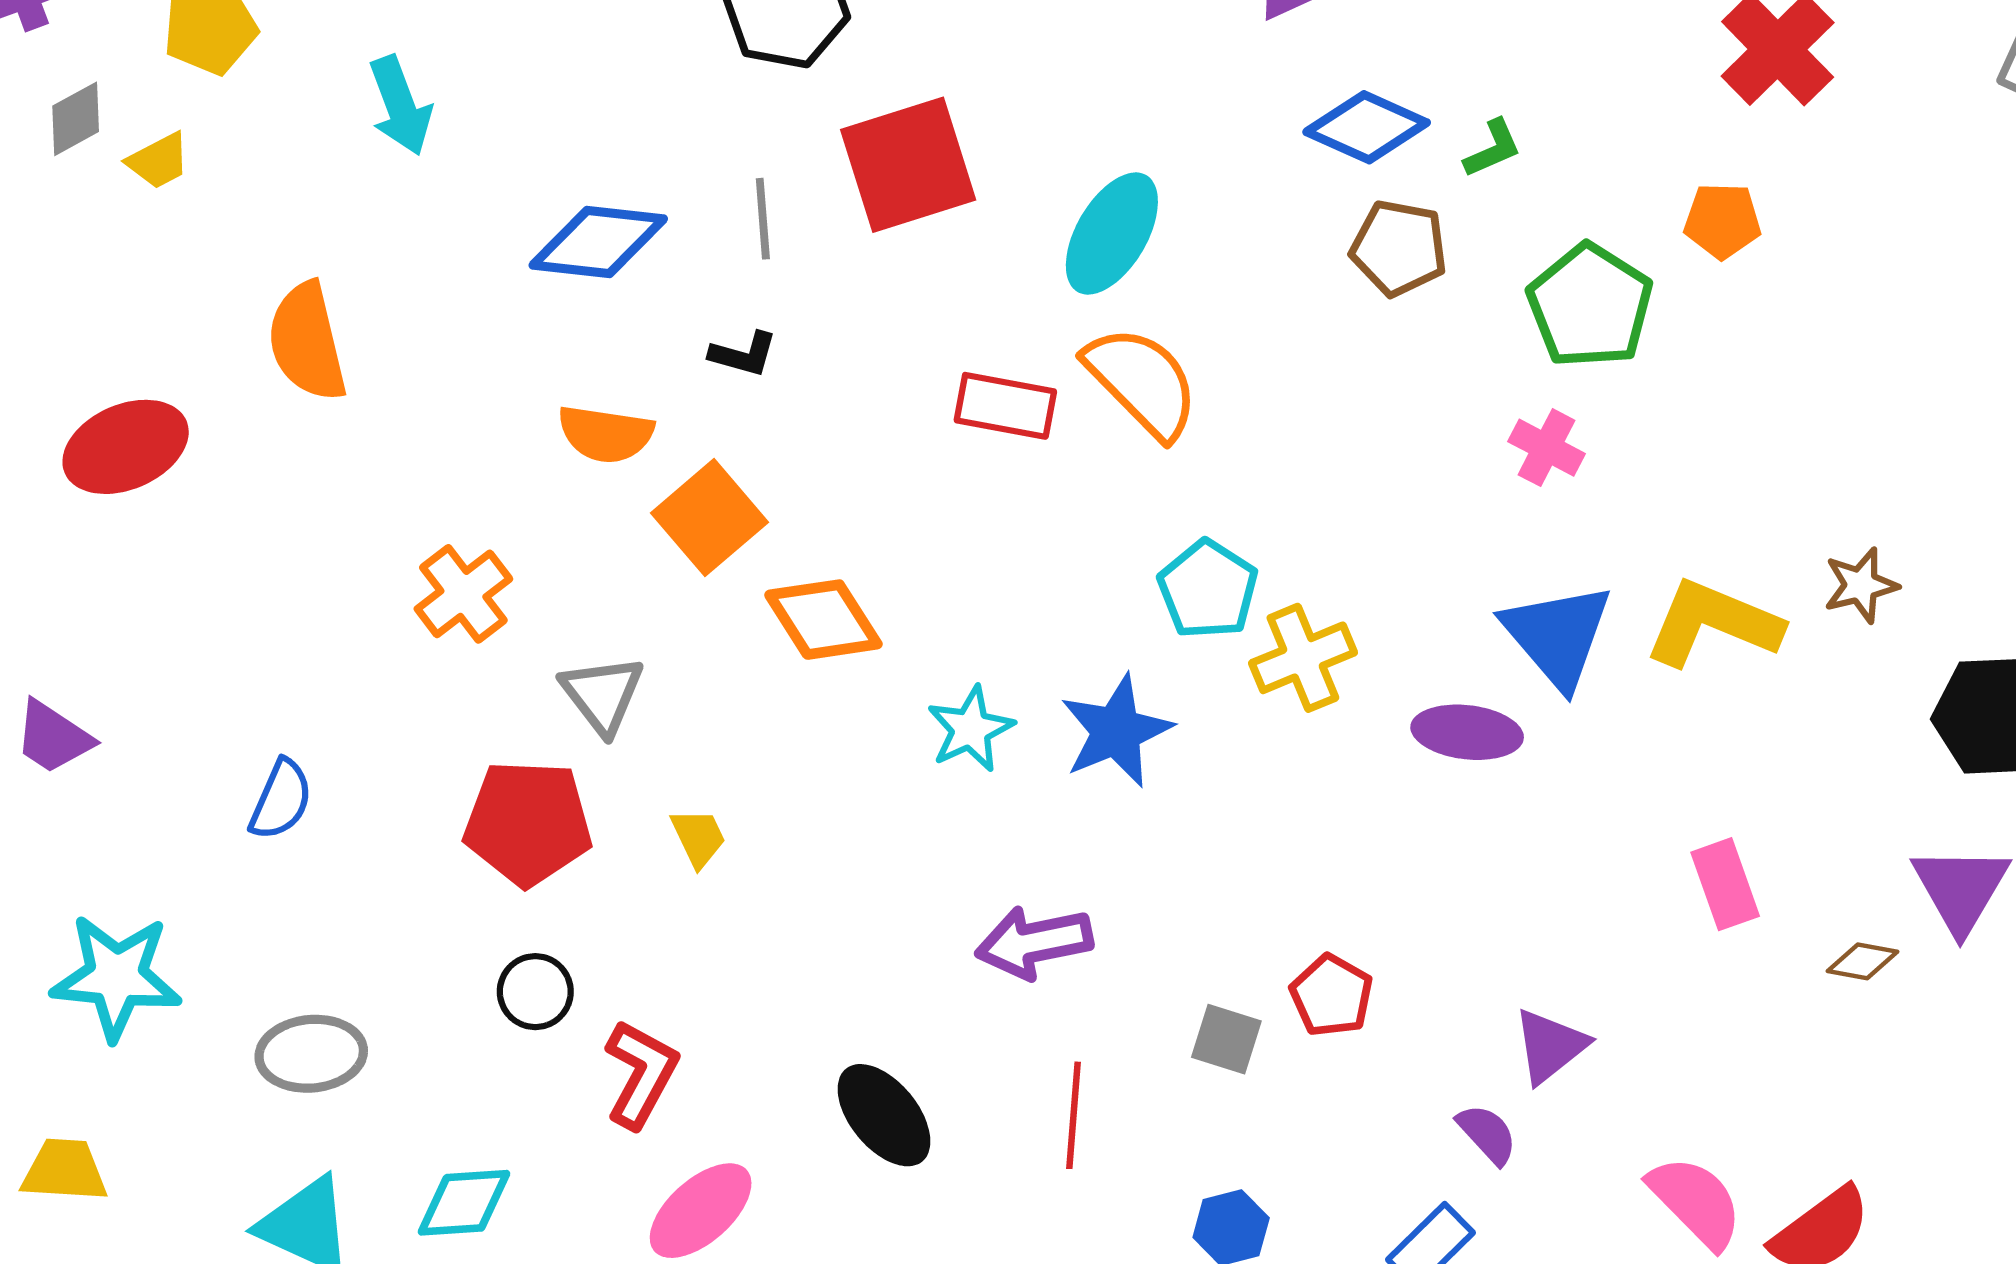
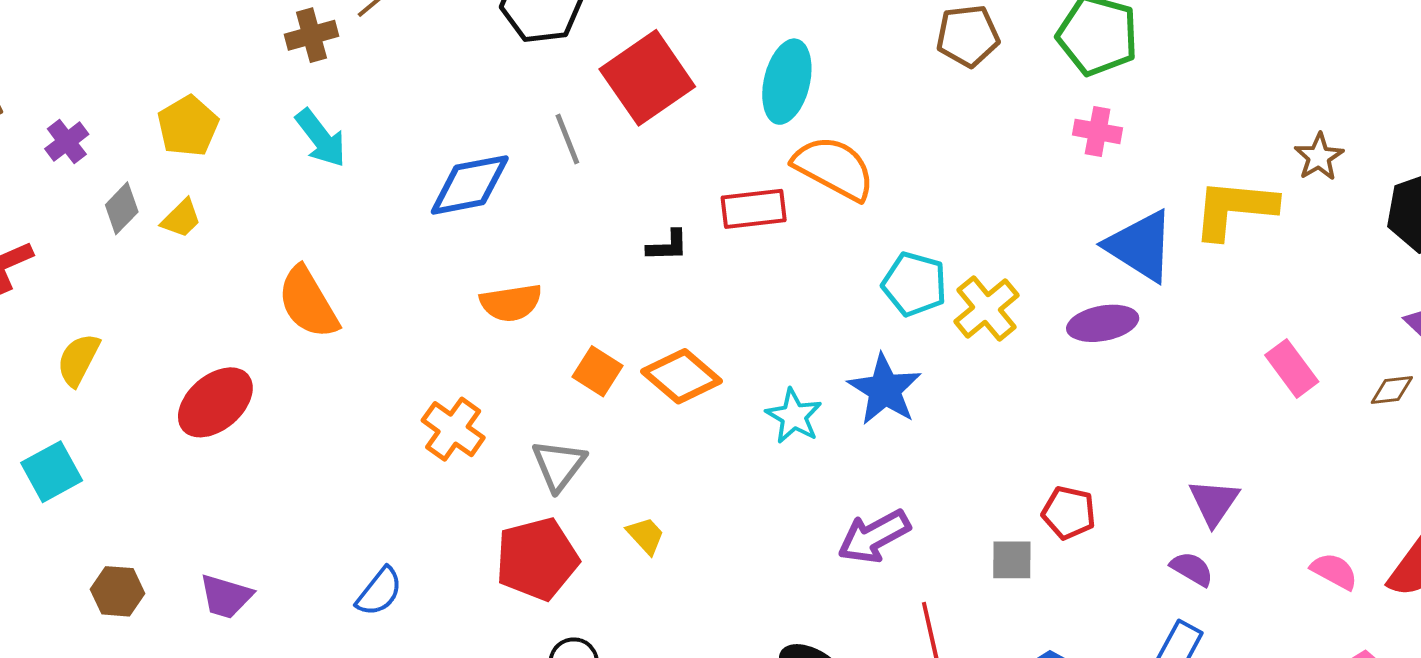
black L-shape: (743, 354) -> (668, 246), moved
orange square: (710, 518) -> (598, 371), moved, size x0.7
gray triangle: (602, 694) -> (559, 465), turned 32
blue semicircle: (281, 800) -> (379, 592), turned 32
pink semicircle: (1696, 1202) -> (1334, 571), size x0.7

